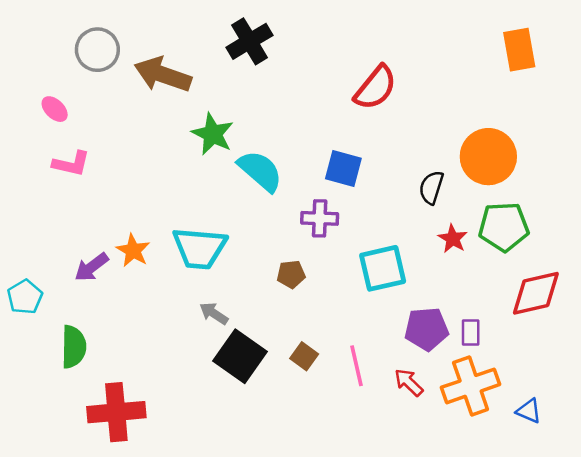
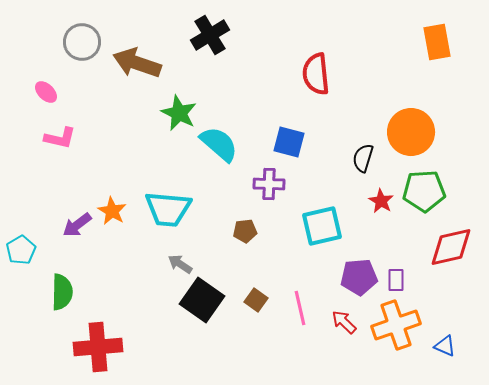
red semicircle: (375, 88) -> (316, 74), turned 135

